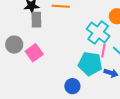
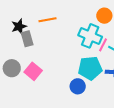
pink line: (103, 51) -> (103, 45), moved, turned 32
blue circle: (72, 86) -> (78, 86), moved

